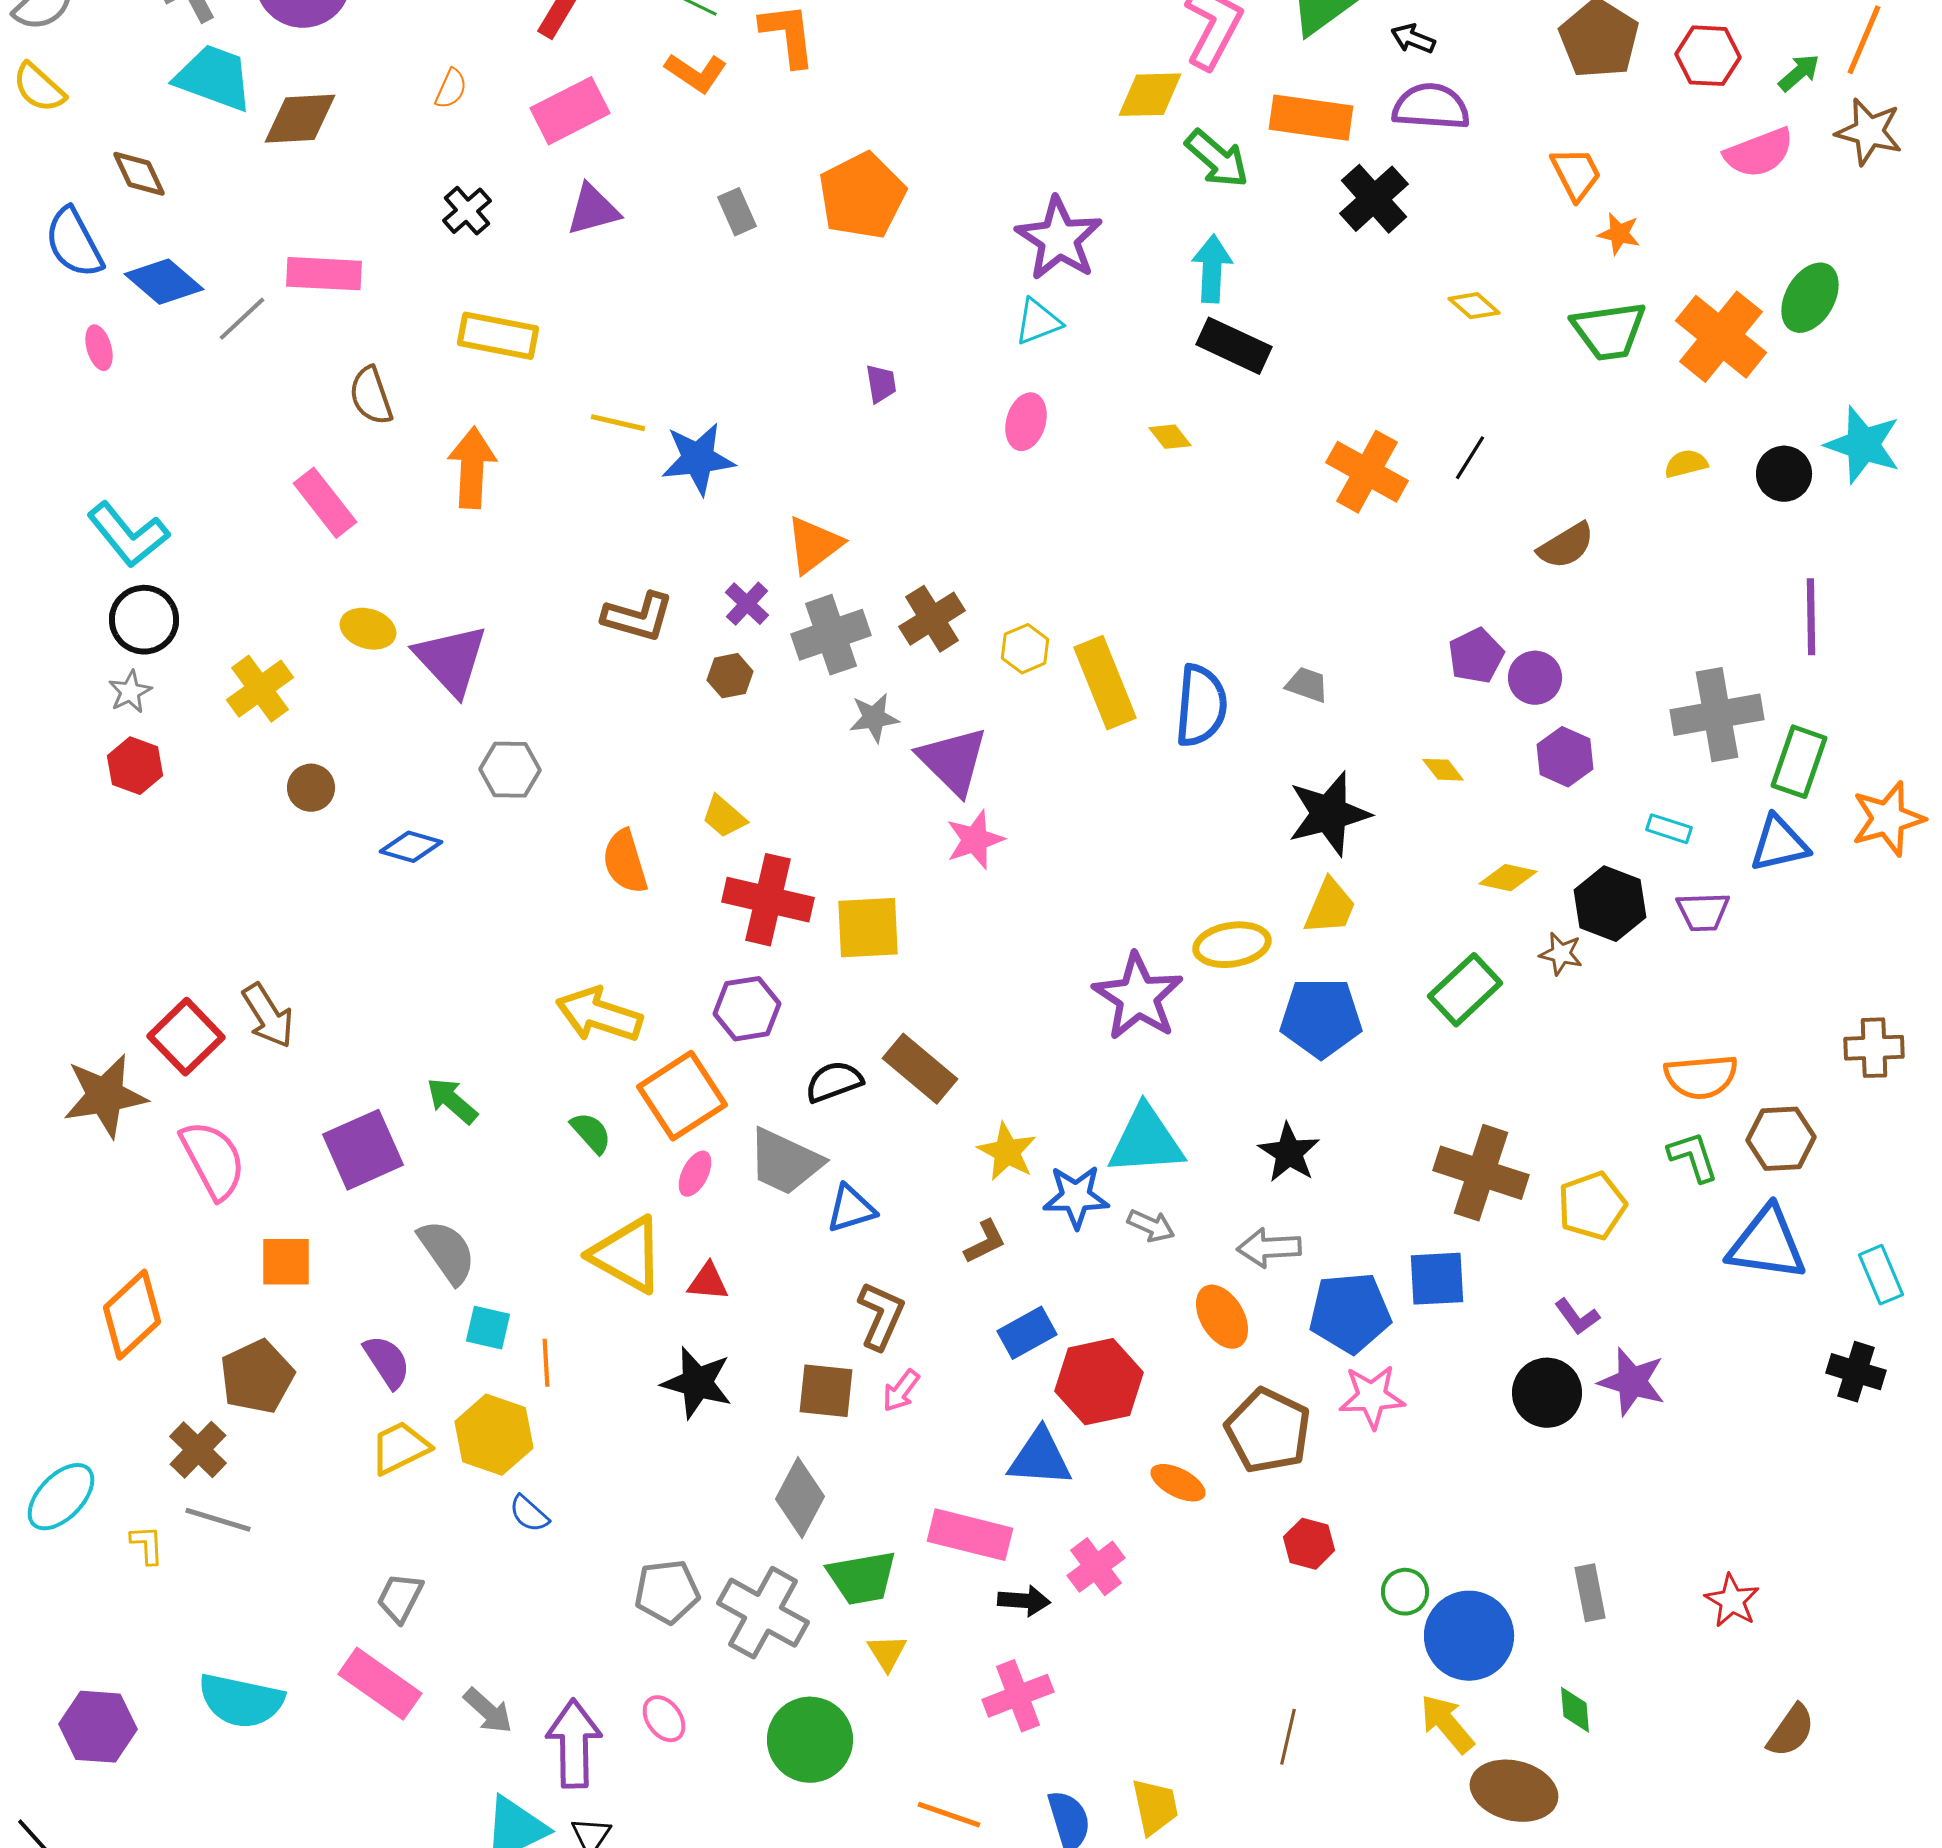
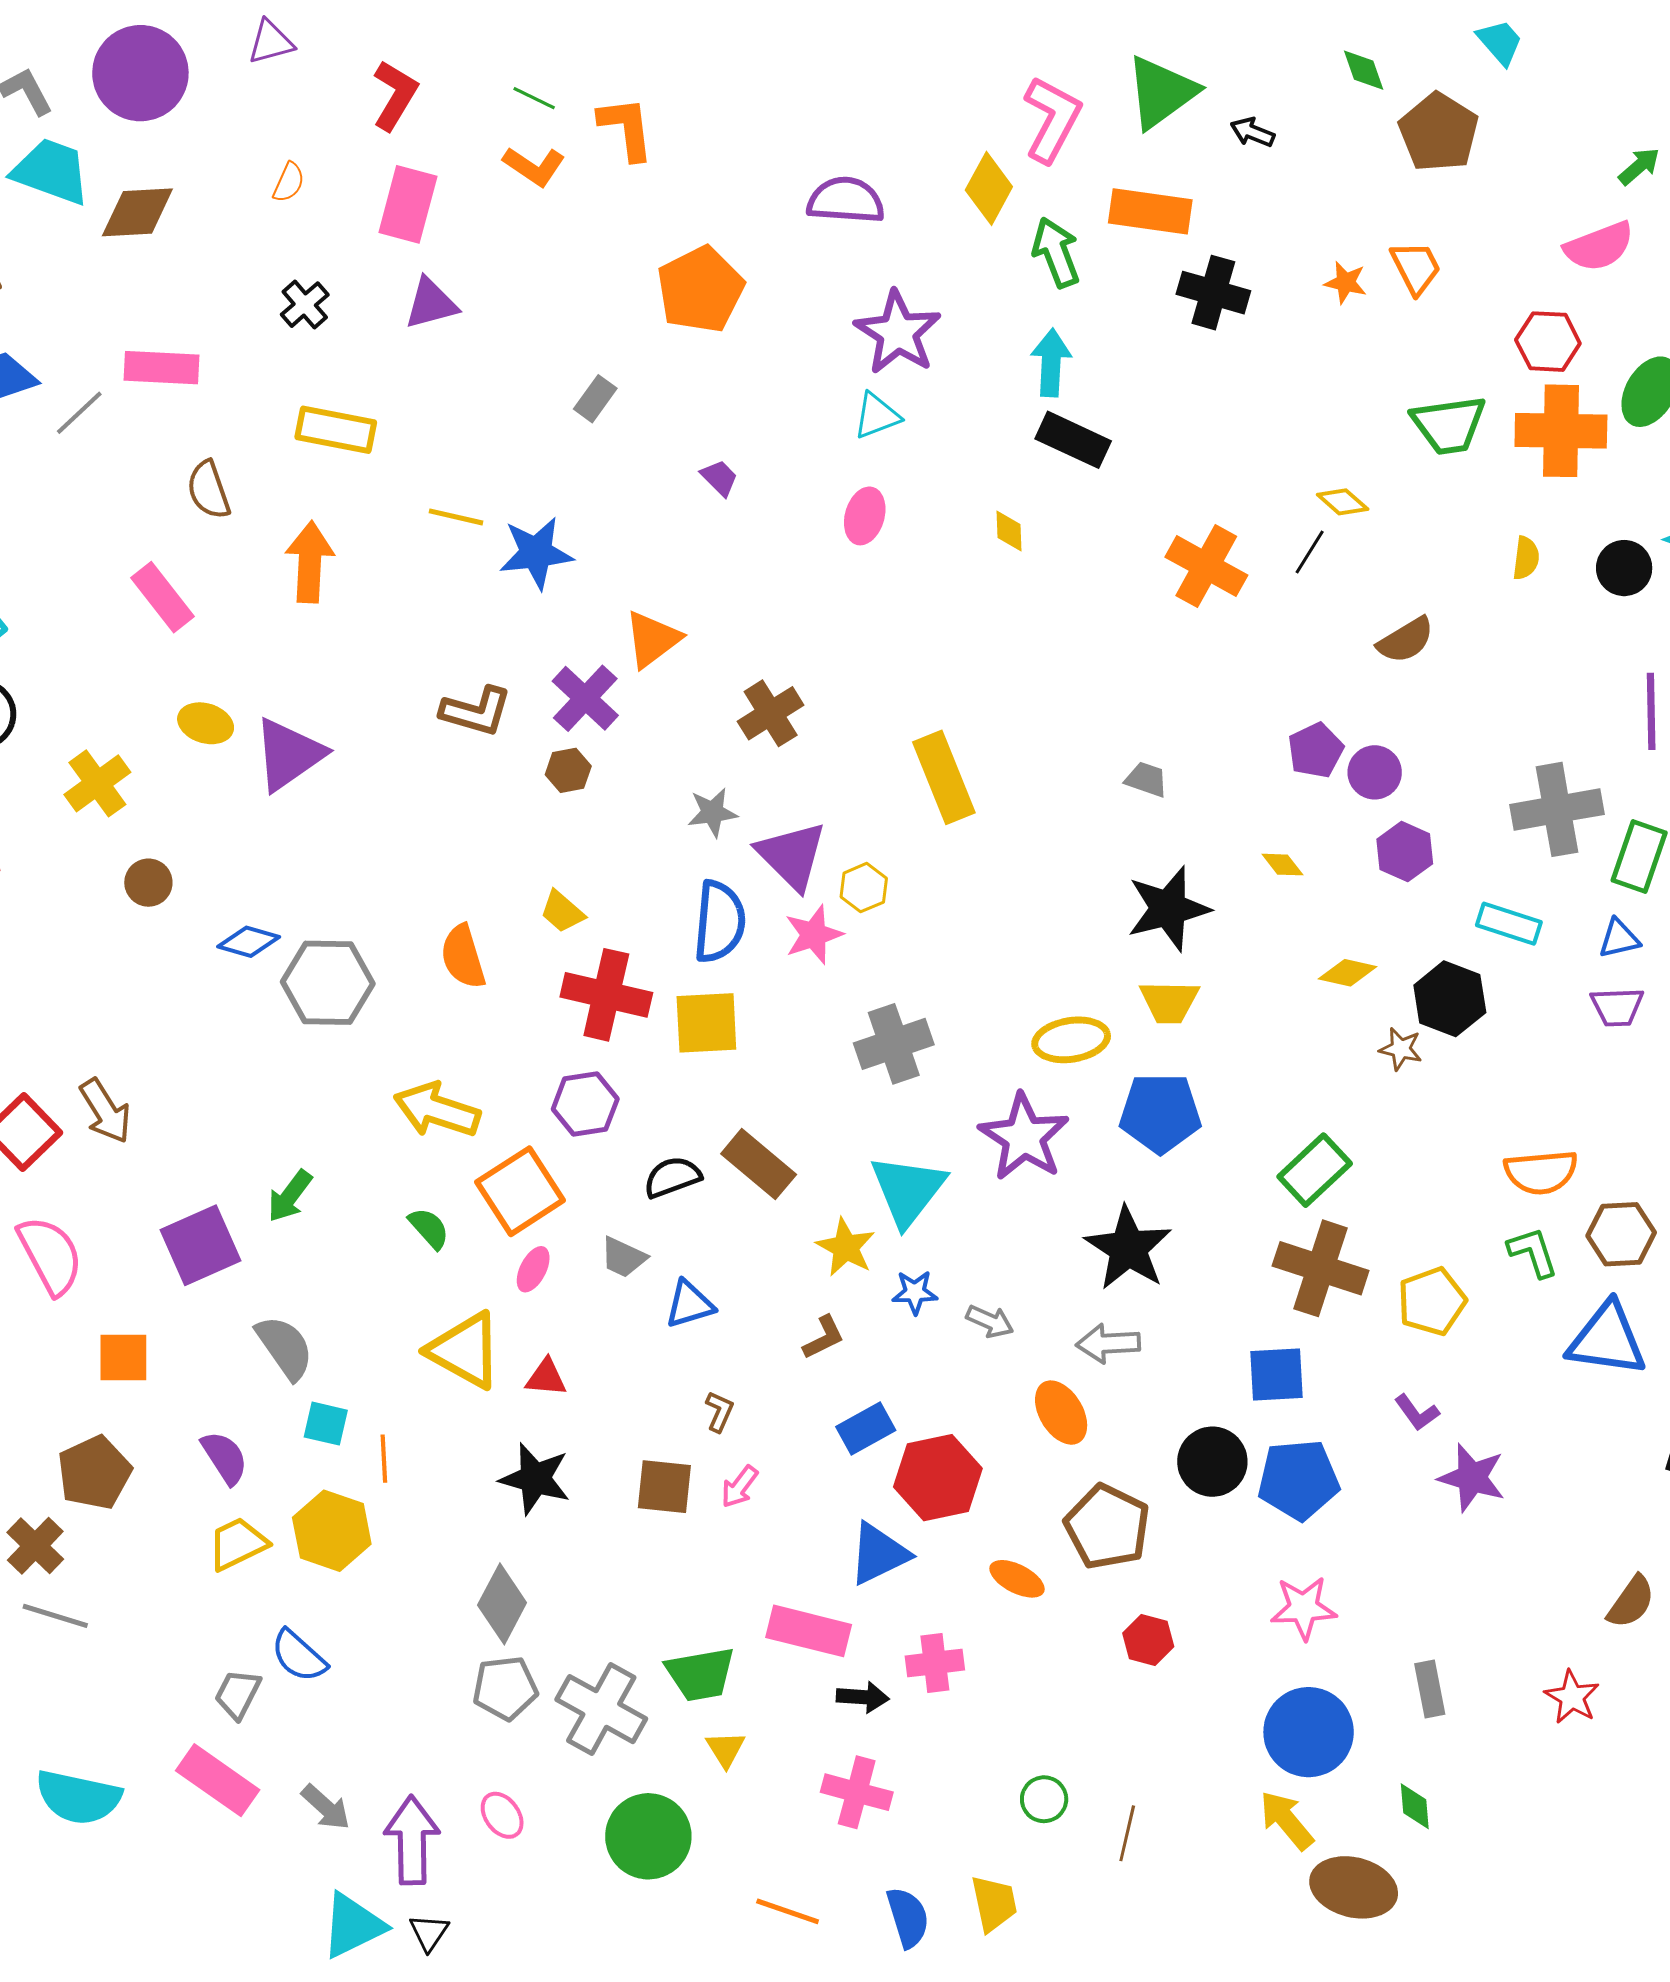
red hexagon: (1708, 56) -> (1548, 342), moved
yellow diamond: (1150, 95) -> (989, 188), turned -60
purple semicircle: (1431, 107) -> (846, 200), moved
pink rectangle: (570, 111) -> (408, 204), turned -48
green arrow: (1217, 159) -> (1056, 252), turned -152
black cross: (1374, 199) -> (1213, 293), turned -32
gray rectangle: (737, 212) -> (595, 399), moved, turned 60
orange star: (1619, 234) -> (1346, 283), moved
yellow diamond: (1474, 306) -> (1343, 502), moved
orange cross: (1721, 337) -> (1561, 431), turned -38
purple trapezoid: (881, 384) -> (719, 478), turned -36
yellow diamond: (1170, 437) -> (1009, 531), turned 36
yellow semicircle: (1686, 464) -> (1526, 558), turned 111
purple cross: (747, 604) -> (585, 698), size x1.5
gray cross: (831, 635) -> (894, 1044), moved
yellow hexagon: (1025, 649) -> (864, 888), moved
purple triangle: (451, 660) -> (289, 754), turned 38
blue semicircle: (1201, 706) -> (719, 922), moved
gray hexagon: (510, 770) -> (328, 983), moved, size x1.5
cyan rectangle: (1669, 829) -> (1509, 924), size x1.4
blue triangle: (1779, 844) -> (1619, 939), size x0.7
yellow trapezoid: (1330, 907) -> (1169, 1002), turned 68
purple trapezoid: (1703, 912) -> (1617, 1007), moved
green rectangle: (1465, 990) -> (1315, 1170), moved
purple star: (1138, 997) -> (1024, 1137), moved
green arrow: (452, 1101) -> (290, 1196), turned -94
cyan triangle: (1146, 1141) -> (908, 1190), moved, turned -48
black star: (1289, 1153) -> (1128, 1248), size x1.4
gray trapezoid: (785, 1162) -> (623, 1257), size x0.6
blue star: (1076, 1197) -> (915, 1292), size x0.7
blue pentagon: (1350, 1313) -> (1299, 1480), moved
brown L-shape: (881, 1316) -> (719, 1412), size x0.6
black circle: (1547, 1393) -> (1212, 1462), moved
pink star: (1372, 1397) -> (1304, 1608), moved
blue triangle: (1040, 1458) -> (879, 1554), turned -30
gray diamond: (800, 1498) -> (502, 1604), moved
blue semicircle: (529, 1514) -> (299, 1656), moved, size x1.4
pink cross: (1096, 1567) -> (935, 1663), turned 30
green circle: (1405, 1592) -> (1044, 1799), moved
pink cross: (1018, 1696) -> (857, 1792), turned 36
brown semicircle: (1791, 1731) -> (1631, 1602), moved

